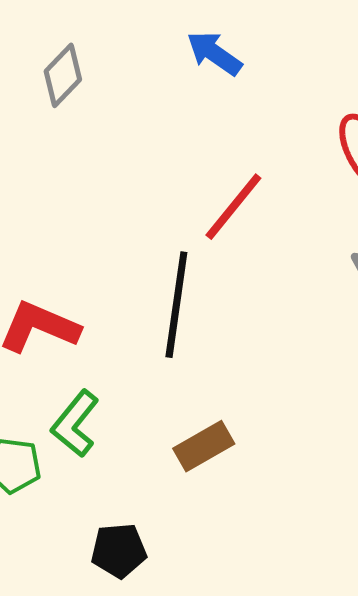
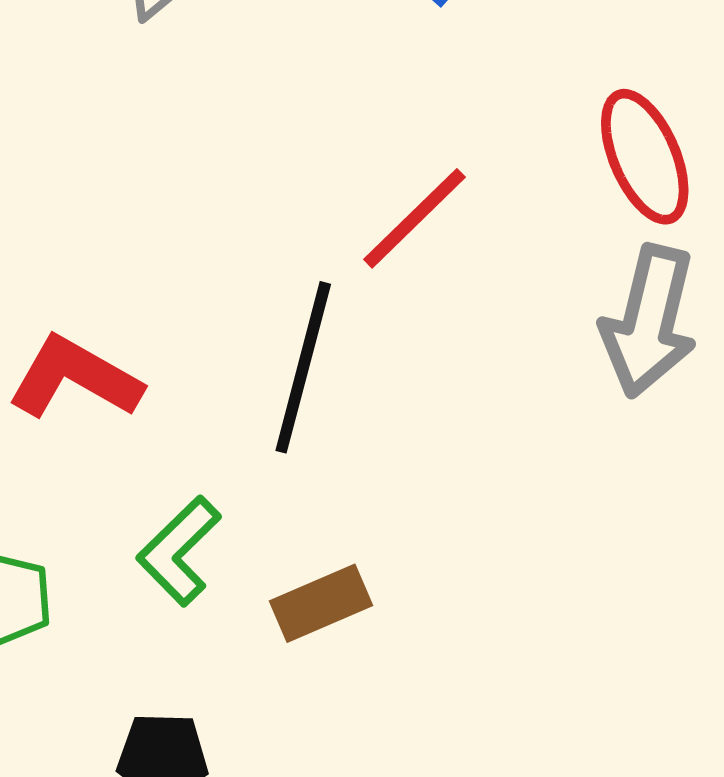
green L-shape: (75, 424) -> (179, 551), moved

